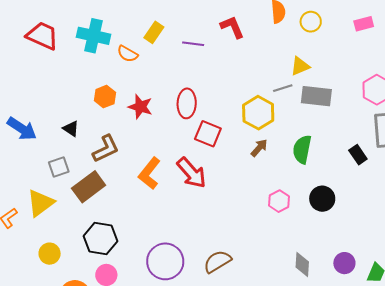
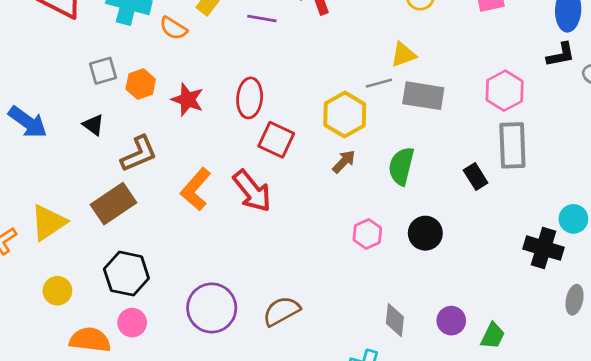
gray square: (59, 167) -> (103, 71), moved

